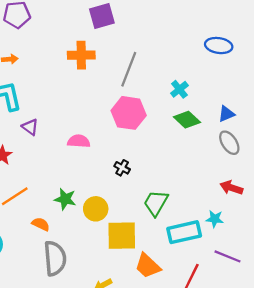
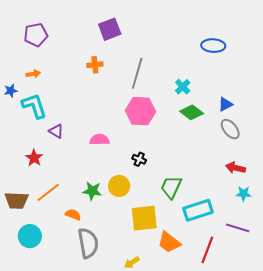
orange cross: (81, 55) -> (95, 65), size x0.7
yellow circle: (96, 209) -> (119, 186), moved
cyan star: (215, 219) -> (243, 194), moved

